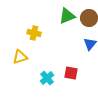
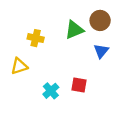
green triangle: (67, 16) -> (74, 30), moved

